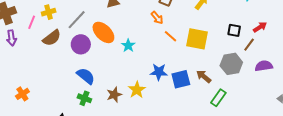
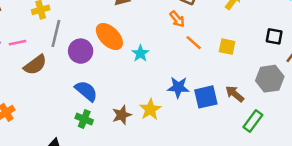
gray line: (77, 20) -> (56, 33), moved, turned -30
pink line: (32, 22) -> (18, 43), moved, turned 56
brown semicircle: (52, 38) -> (35, 65), moved
yellow square: (197, 39) -> (227, 47), size x0.6

